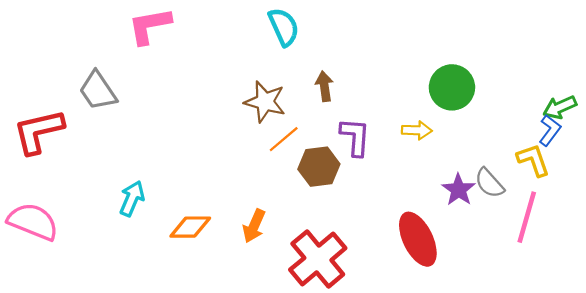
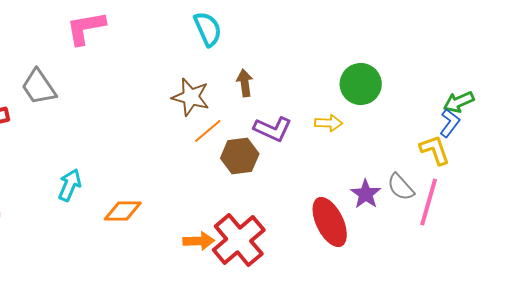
purple L-shape: (355, 137) -> (273, 129), turned 111
gray semicircle: (489, 183) -> (401, 187), moved
purple star: (459, 190) -> (366, 194), moved
orange arrow: (254, 226) -> (199, 241), moved, turned -116

